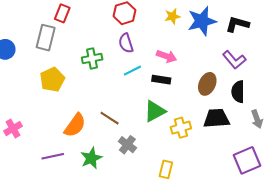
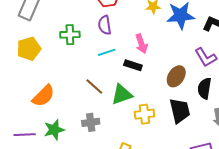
pink arrow: (167, 56) -> (141, 44), turned 42
brown line: (110, 118) -> (94, 86), moved
black trapezoid: (216, 118) -> (180, 111), turned 72
gray cross: (127, 145) -> (91, 122), turned 36
purple line: (53, 156) -> (25, 135), moved

